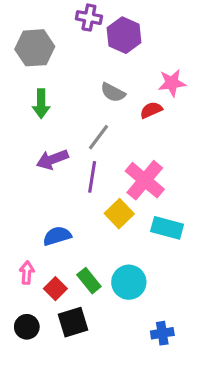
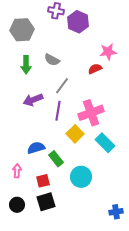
gray semicircle: (113, 92) -> (52, 60), moved
pink cross: (145, 180) -> (91, 113), turned 30
cyan rectangle: (167, 228) -> (105, 143), turned 30
green rectangle: (89, 281) -> (56, 159), moved
red square: (55, 289) -> (43, 181), moved, turned 32
blue cross: (162, 333) -> (116, 212), moved

